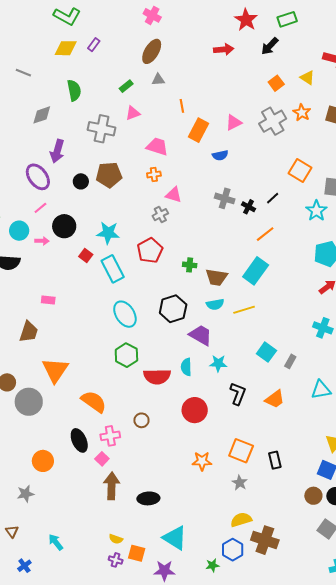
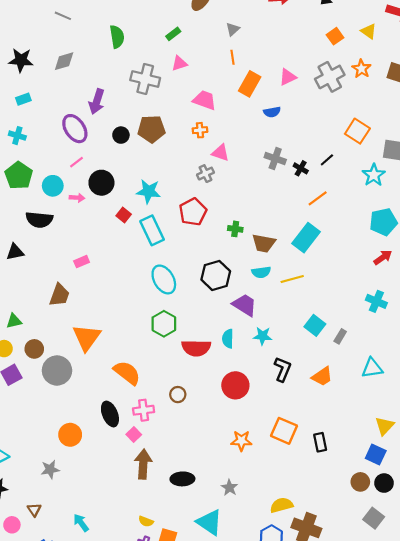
gray triangle: (158, 80) -> (233, 29), moved, turned -40
gray diamond: (42, 115) -> (64, 61), moved
pink rectangle: (48, 300) -> (82, 262), turned -32
gray star: (240, 483) -> (229, 488), moved

